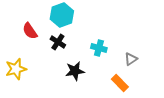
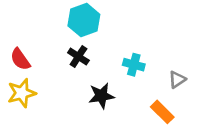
red semicircle: (30, 31) -> (20, 59), moved

